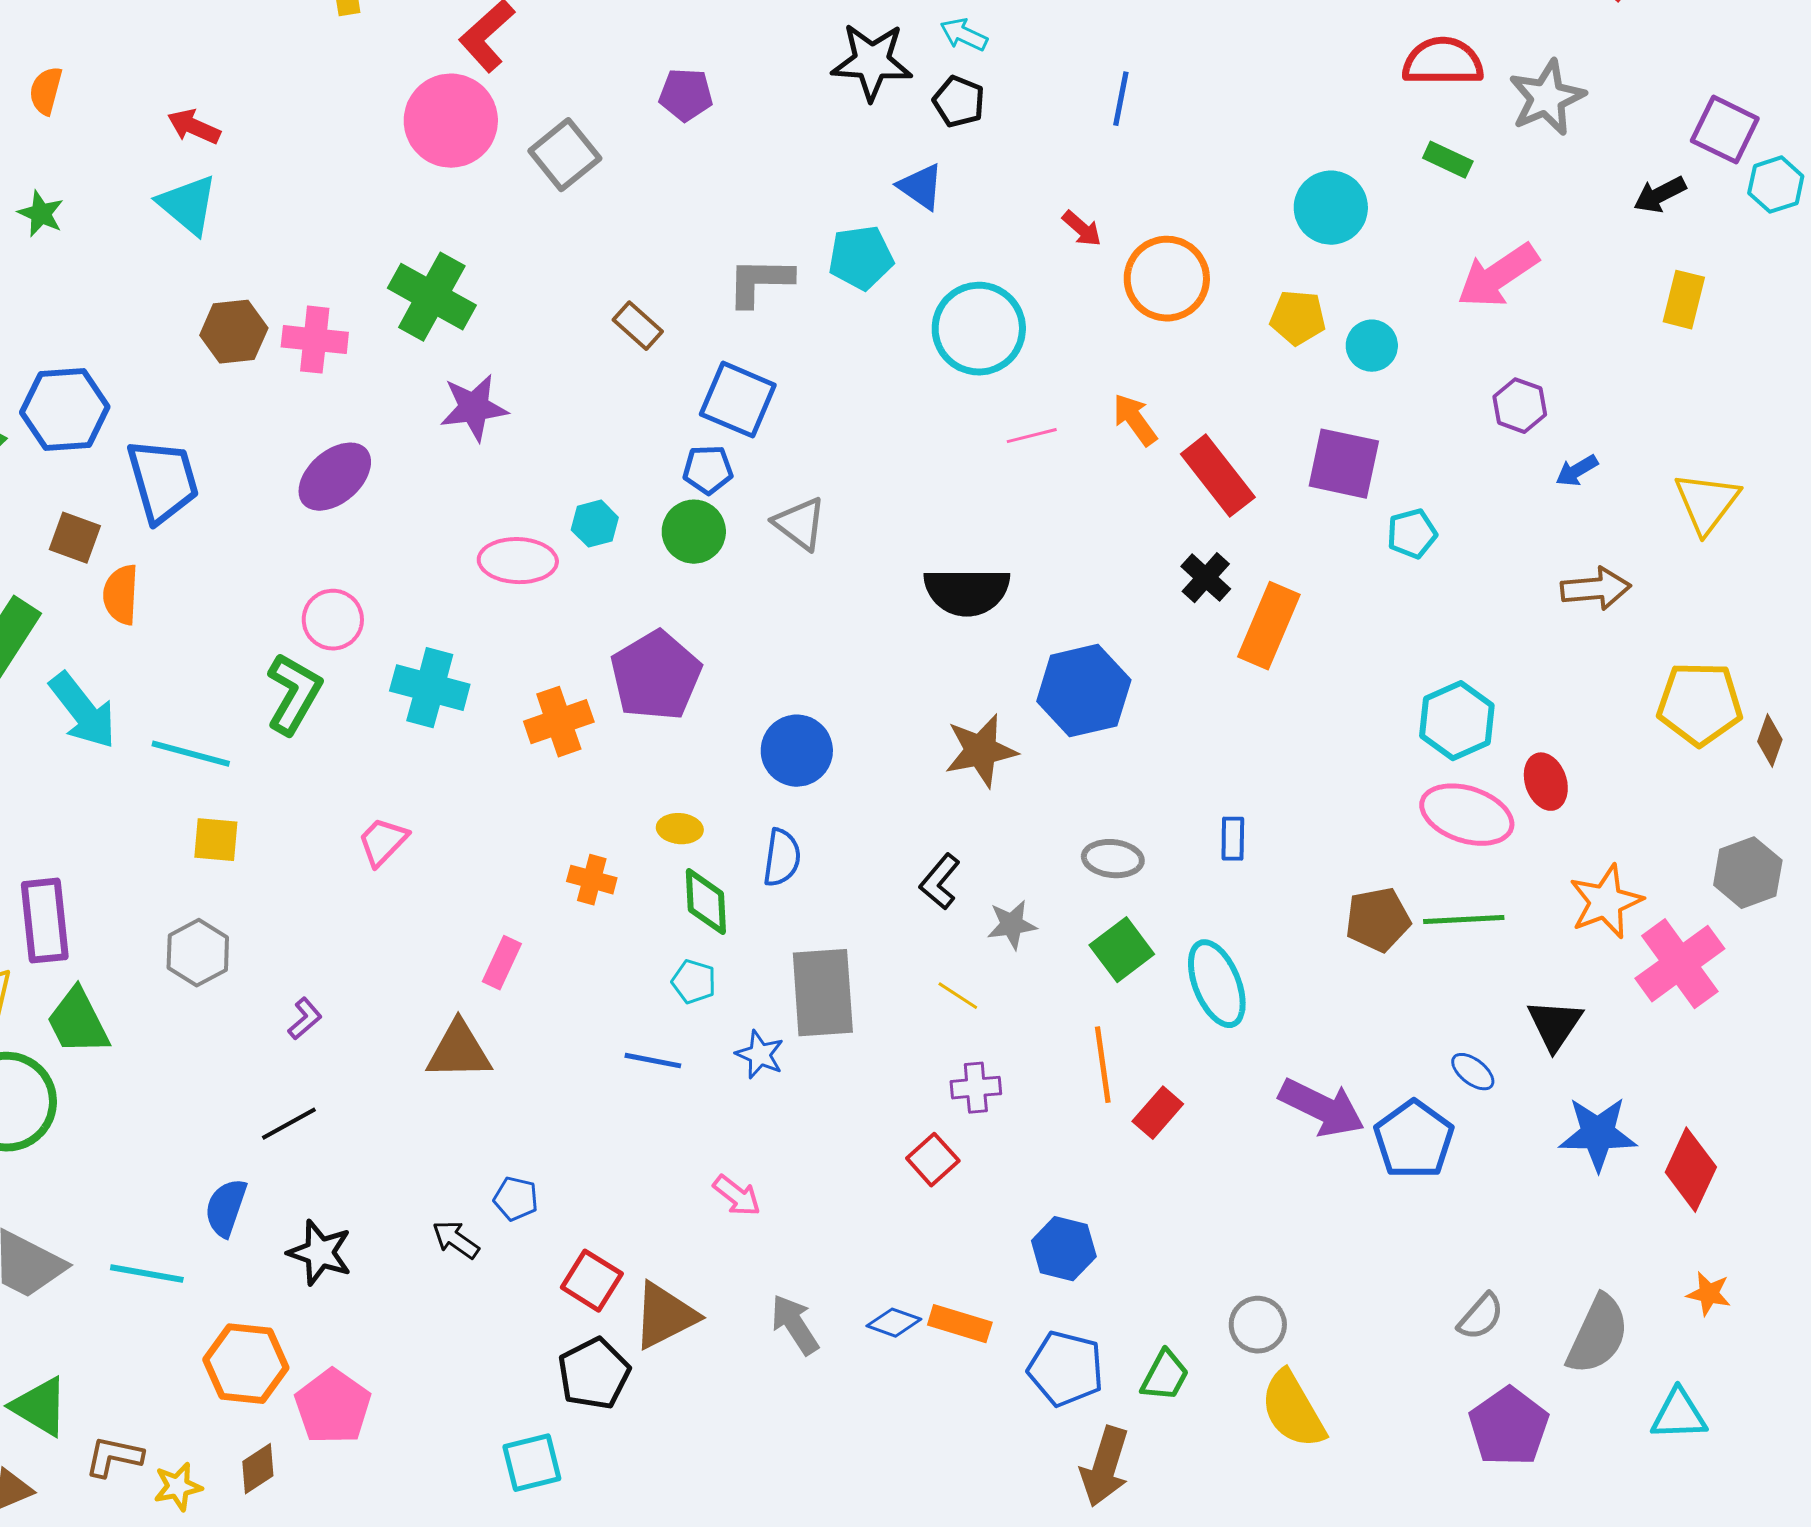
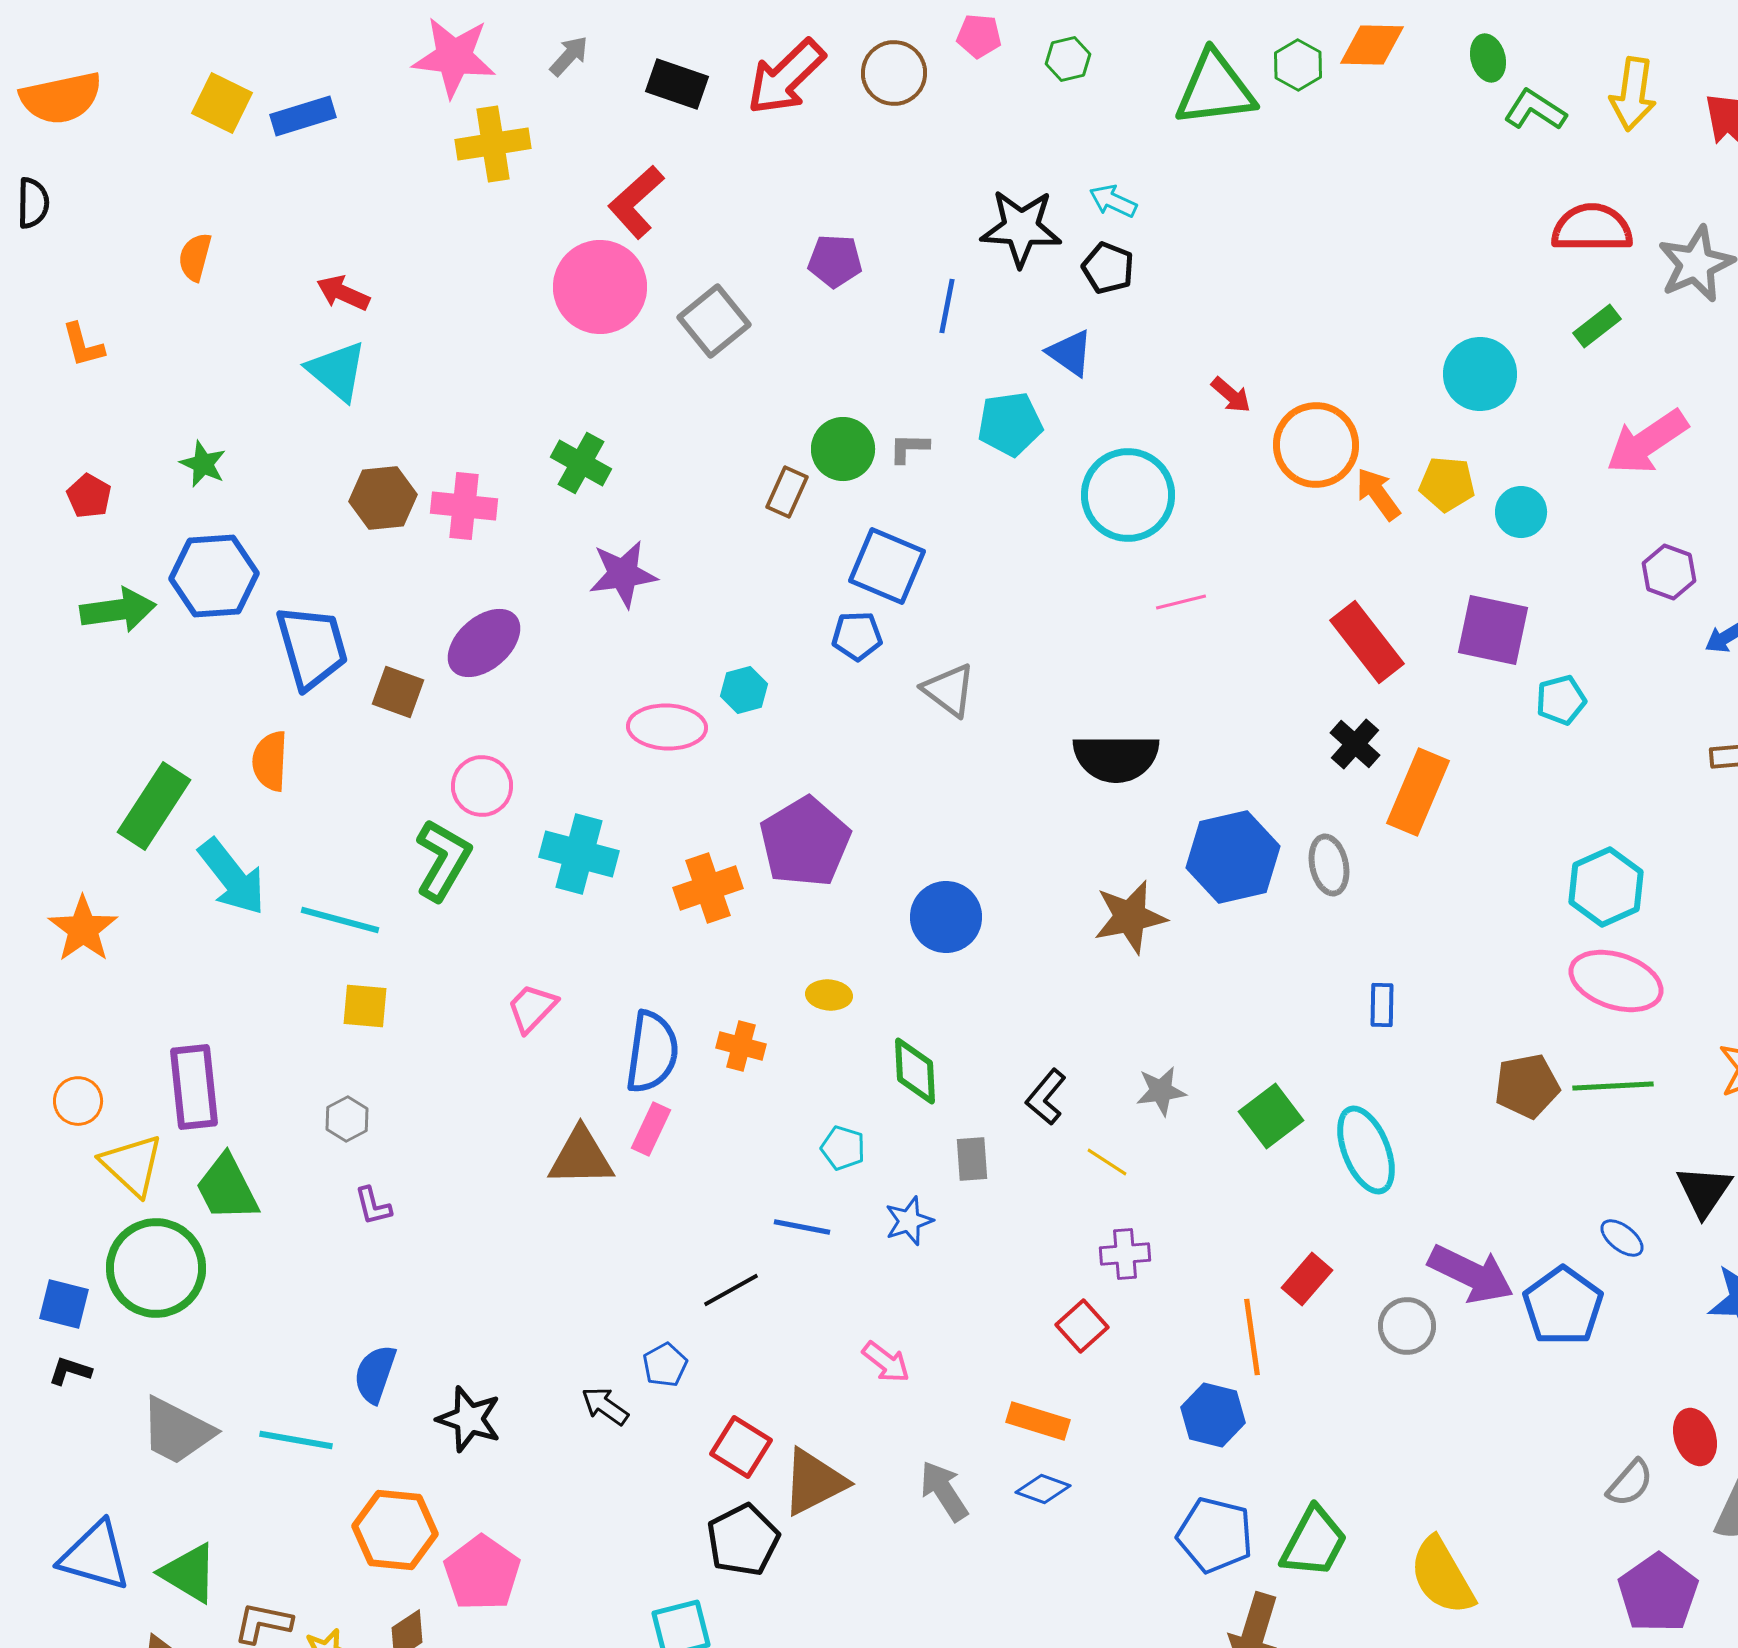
blue line: (1121, 99) -> (947, 306), moved
green rectangle: (1448, 160) -> (1597, 326), turned -63
green star: (41, 214) -> (203, 464), moved
gray L-shape: (760, 282) -> (909, 448), size x0.6
green cross: (432, 297) -> (581, 463), size x0.7
brown rectangle: (638, 326) -> (787, 492), turned 72
orange arrow: (1135, 420) -> (1378, 494), moved
green circle: (694, 532) -> (843, 449), moved
brown square: (75, 538) -> (398, 692), moved
red ellipse: (1546, 782) -> (1695, 1437), moved
blue semicircle: (782, 858) -> (652, 1052), moved, size x1.4
gray ellipse: (1113, 859) -> (1329, 865), moved, turned 72
black L-shape: (940, 882) -> (1046, 1097), moved
green diamond: (706, 902) -> (915, 1071), moved
gray hexagon: (198, 953) -> (347, 1119), size x0.7
gray rectangle: (823, 993) -> (972, 1159), size x0.5
purple L-shape: (305, 1019) -> (373, 1206), moved, turned 117
brown triangle: (459, 1051) -> (581, 1157), moved
blue star: (760, 1055) -> (909, 1221), turned 30
orange line: (1103, 1065) -> (1252, 1337), moved
black line: (289, 1124) -> (731, 1290), moved
blue pentagon: (516, 1199) -> (665, 1365), turned 30
orange rectangle: (960, 1324) -> (1038, 1421), moved
gray circle: (1258, 1325) -> (1407, 1326), moved
green trapezoid: (1165, 1376) -> (1314, 1542), size x1.4

